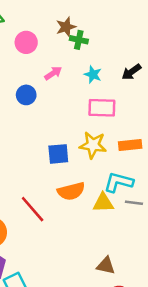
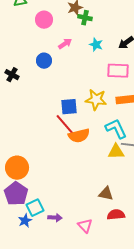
pink rectangle: (102, 108) -> (118, 71), moved
cyan L-shape: (119, 182) -> (116, 129), turned 50
yellow triangle: (103, 203) -> (116, 152), moved
red line: (33, 209) -> (65, 125), moved

